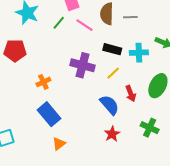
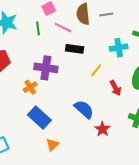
green line: (59, 23) -> (38, 28), turned -40
black rectangle: (112, 49) -> (75, 49), moved
purple cross: (82, 65) -> (46, 68), moved
blue semicircle: (109, 105) -> (84, 109), moved

